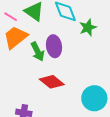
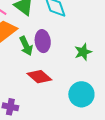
green star: (88, 27) -> (83, 52), moved

